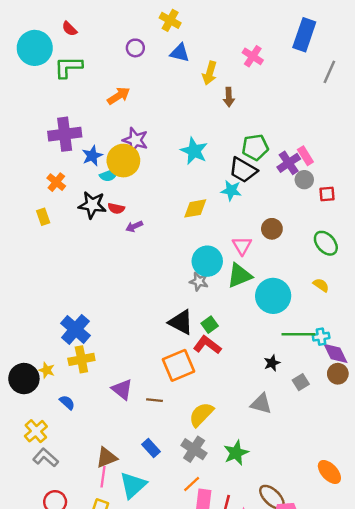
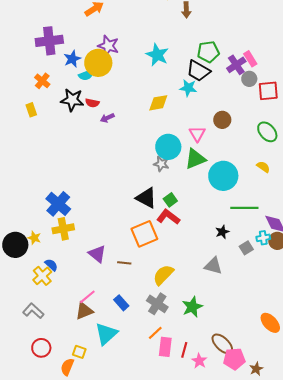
red square: (327, 194) -> (268, 91), size x1.5
cyan cross: (321, 337) -> (263, 238), moved
yellow cross: (36, 431) -> (42, 276), moved
pink line: (103, 477) -> (87, 297), moved, turned 42

